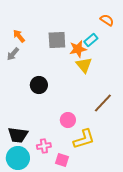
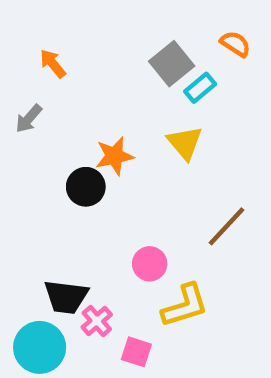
orange arrow: (19, 36) -> (53, 64), moved
gray square: (57, 40) -> (172, 64), moved, turned -36
orange star: (78, 49) -> (114, 156), moved
black trapezoid: (18, 135) -> (66, 297), moved
pink cross: (44, 146) -> (97, 321), turned -32

